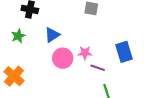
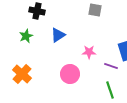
pink circle: (63, 58) -> (70, 74), moved
purple line: (98, 68) -> (111, 66), moved

